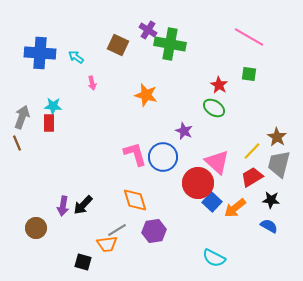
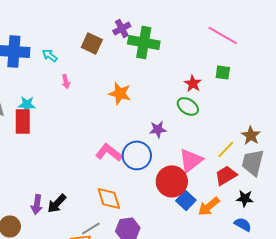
purple cross: (148, 30) -> (122, 28), turned 30
red rectangle: (49, 123) -> (23, 121), size x1.4
purple star: (184, 131) -> (158, 129), turned -30
pink L-shape: (135, 154) -> (109, 152), turned -36
pink triangle: (217, 162) -> (191, 160), turned 40

